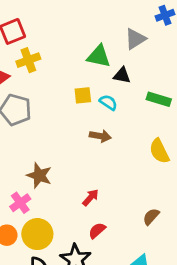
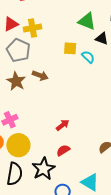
yellow cross: (28, 60) -> (32, 28), moved
brown arrow: (100, 136) -> (40, 75), moved
brown star: (39, 175) -> (16, 81), moved

